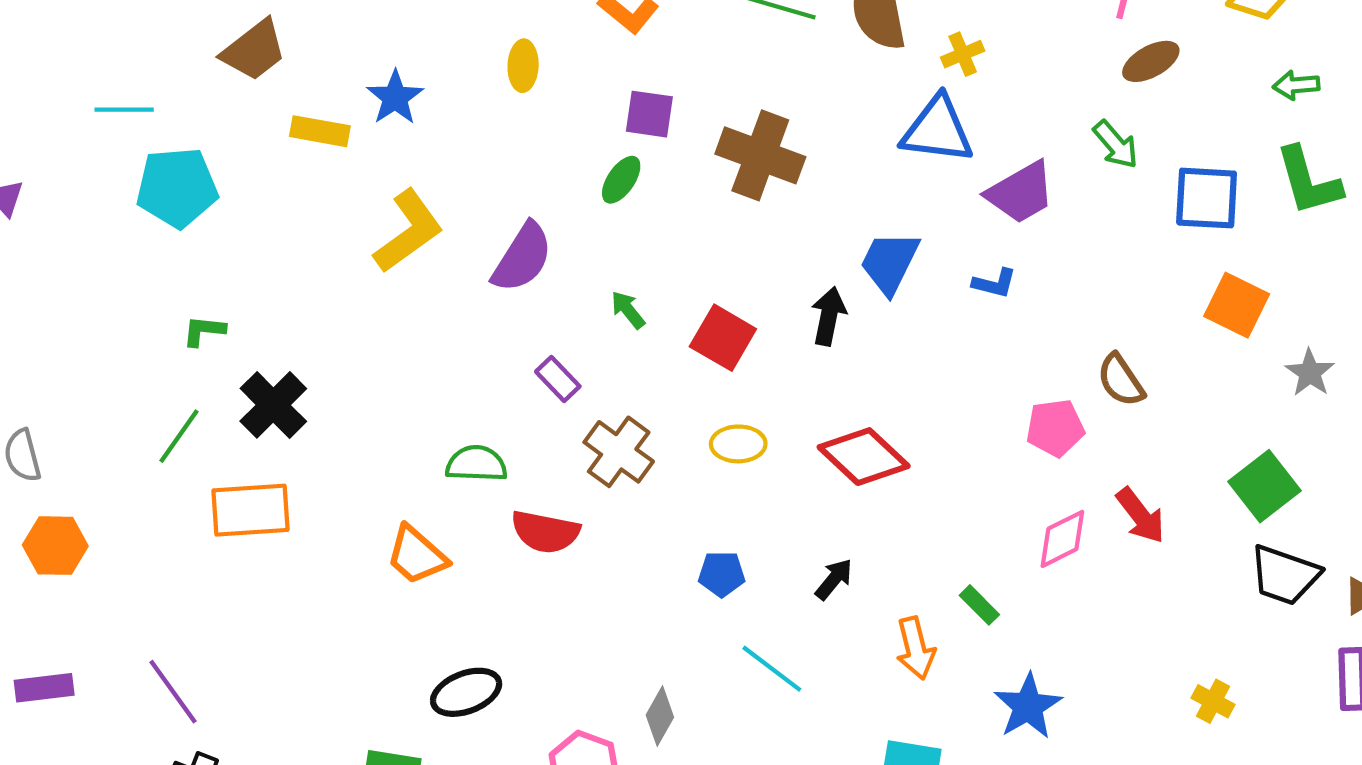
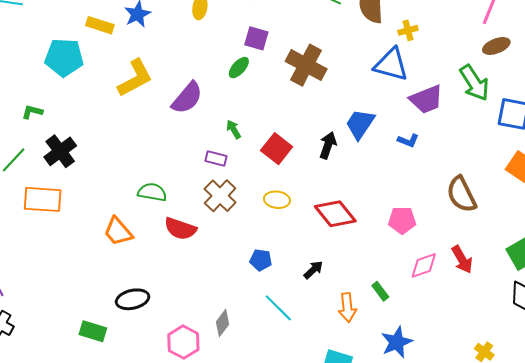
green arrow: (1116, 145) -> (474, 83), size x1.5
cyan pentagon: (177, 187) -> (64, 57), moved
purple rectangle: (558, 379) -> (216, 158), moved, turned -40
brown semicircle: (1121, 380) -> (461, 194), size x1.4
pink pentagon: (1055, 428) -> (402, 220), moved

